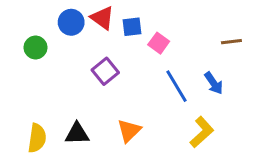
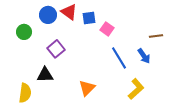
brown line: (231, 42) -> (156, 36), moved
purple square: (105, 71) -> (56, 49), moved
black triangle: (77, 134) -> (45, 75), moved

